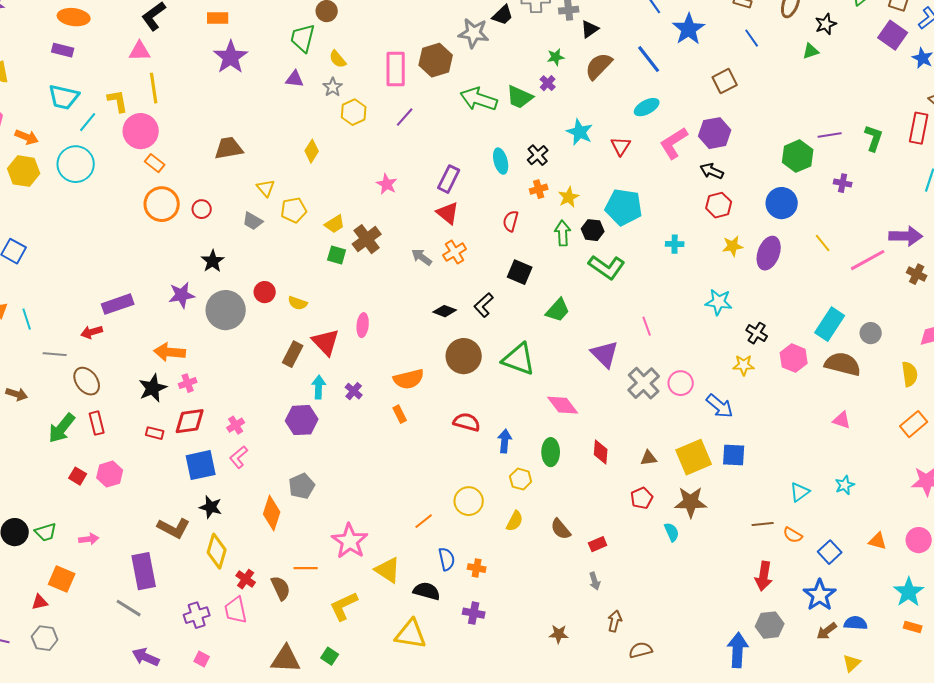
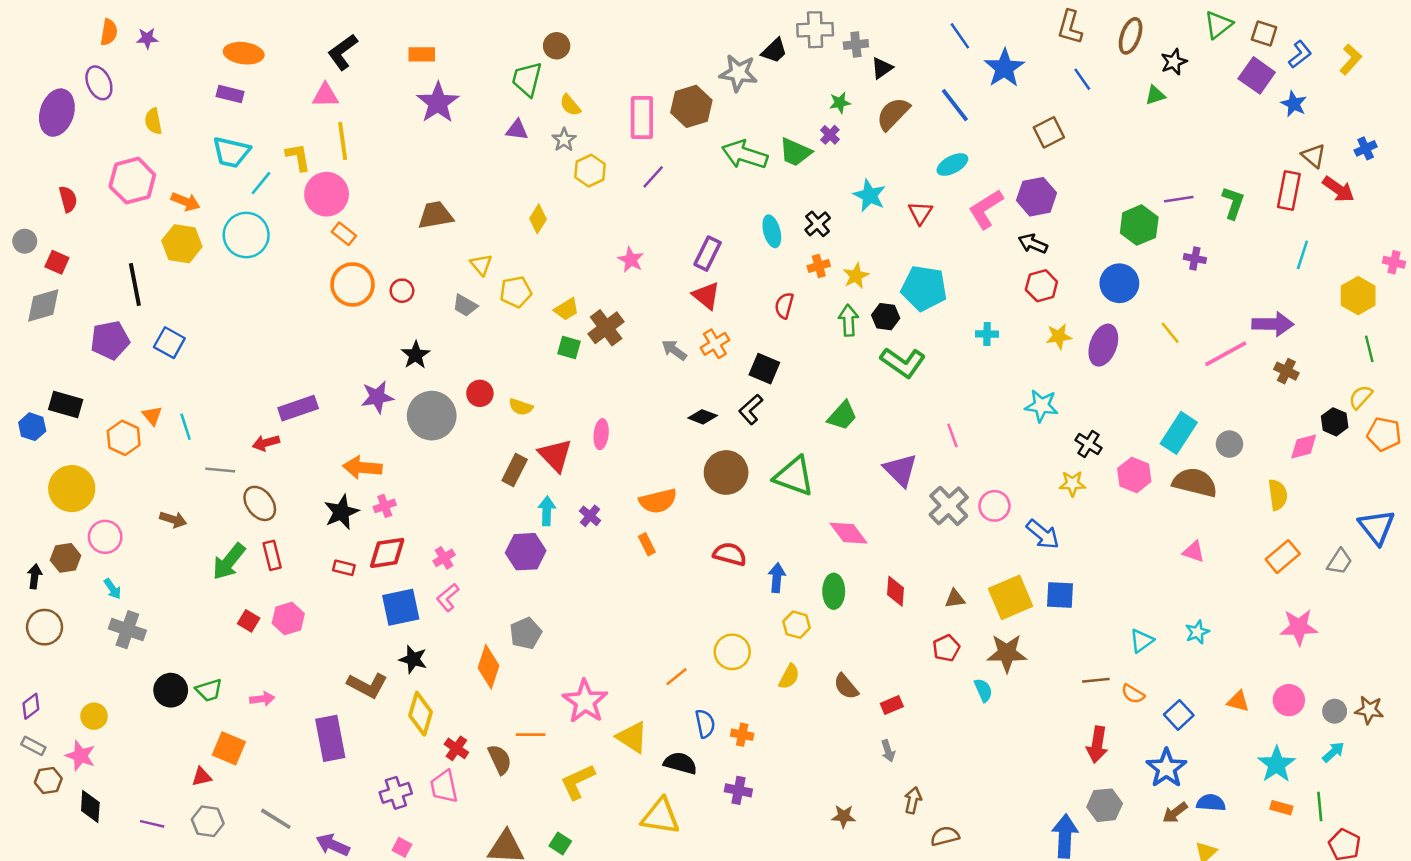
black square: (520, 272) -> (764, 369), moved
gray line: (129, 608) -> (276, 819), moved

